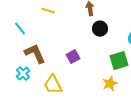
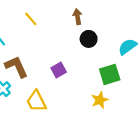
yellow line: (48, 11) -> (31, 19), turned 32

